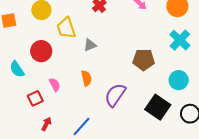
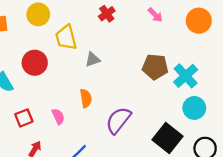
cyan cross: (180, 40) -> (186, 76), moved
brown pentagon: (144, 60) -> (155, 67), moved
pink semicircle: (55, 85) -> (58, 116), moved

